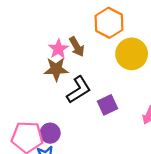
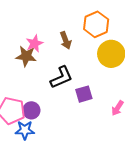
pink star: (58, 49) -> (34, 43), moved
brown star: (56, 69) -> (26, 56), moved

